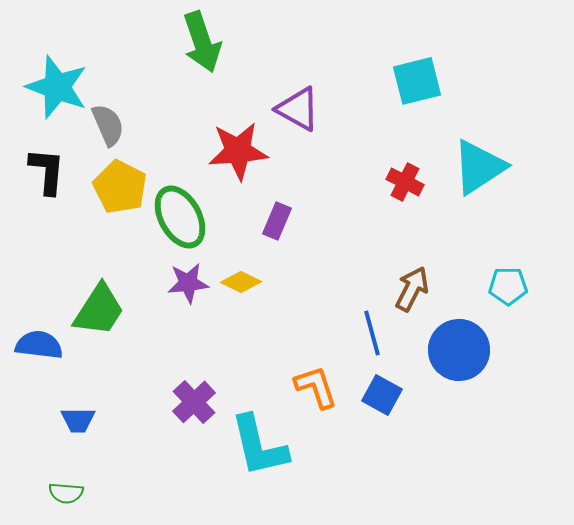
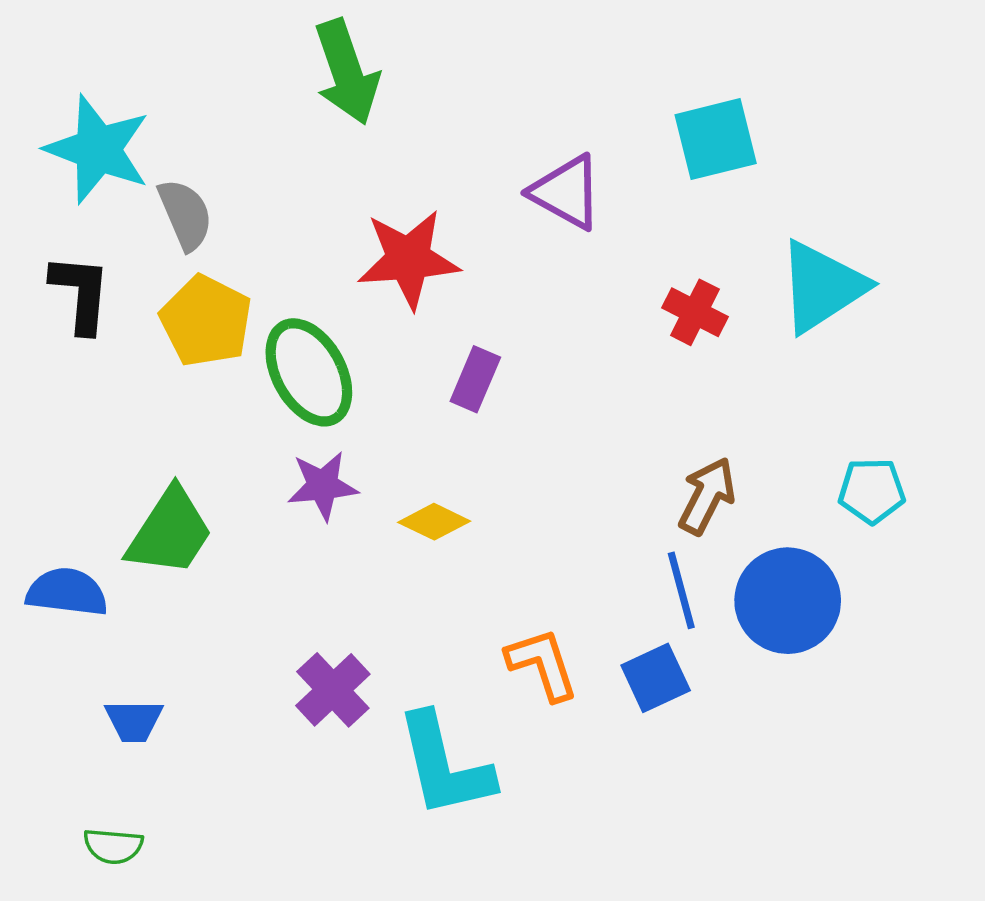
purple triangle: (298, 109) -> (566, 192), moved
yellow diamond: (241, 282) -> (434, 522), moved
blue line: (372, 333) -> (681, 590), moved
blue square: (382, 395) -> (656, 678), turned 36

